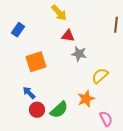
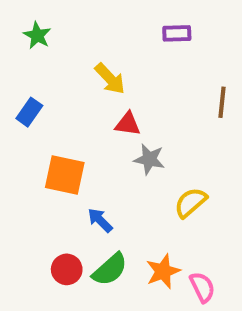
orange square: (36, 62) -> (65, 175), turned 30
blue arrow: (29, 93) -> (100, 220), moved
orange star: (86, 99) -> (163, 271), moved

